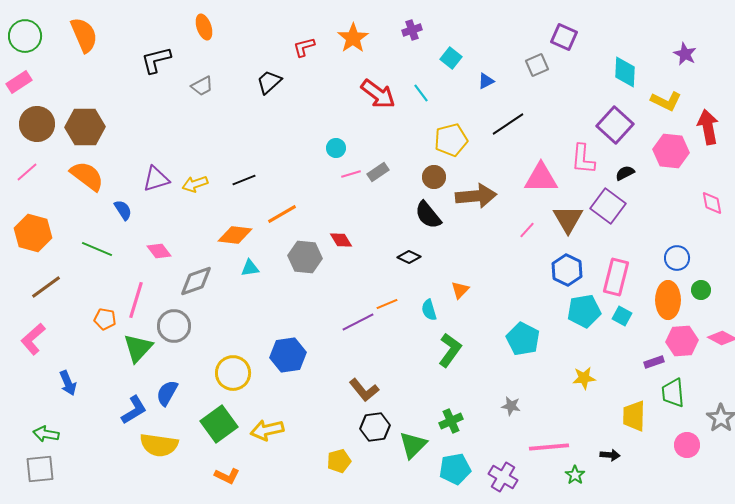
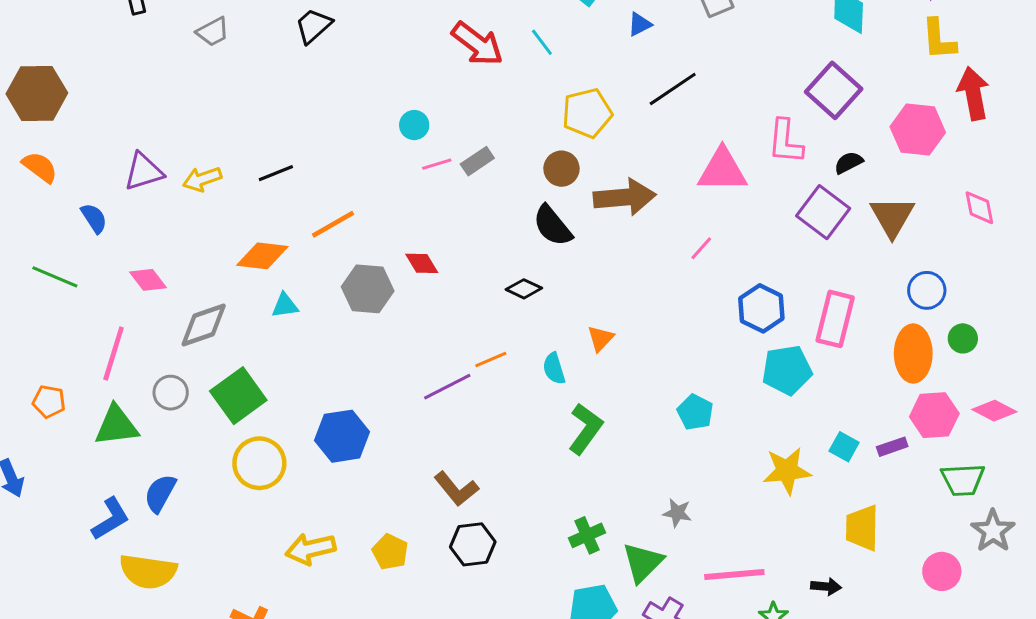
yellow L-shape: (666, 101) -> (939, 39), moved, turned 60
orange semicircle: (87, 176) -> (40, 167), size x0.7
brown triangle: (568, 219) -> (892, 217), moved
cyan square: (622, 316) -> (844, 447), moved
orange pentagon: (105, 319) -> (49, 402), moved
gray circle: (174, 326) -> (171, 393), size x0.7
cyan pentagon: (523, 339) -> (695, 412), size x0.7
green triangle: (138, 348) -> (117, 426), turned 40
yellow star: (584, 378) -> (787, 471), size x1.4
green trapezoid: (673, 393) -> (963, 480), moved, turned -88
green square: (219, 424) -> (238, 396), moved
green triangle: (413, 445) -> (643, 562), moved
yellow pentagon: (339, 461) -> (390, 552), moved, turned -30

